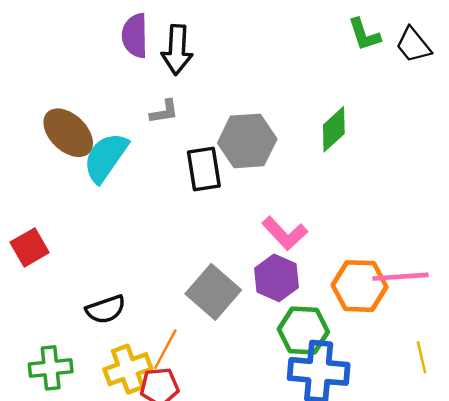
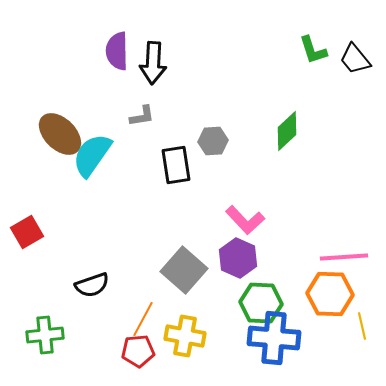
gray hexagon: (247, 141) -> (213, 141), size x0.6
orange hexagon: (360, 286) -> (330, 294), moved
yellow cross: (128, 369) -> (185, 336), moved, turned 30

